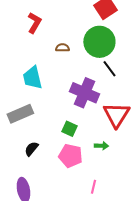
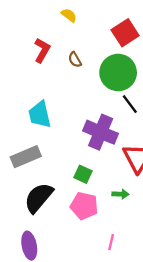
brown semicircle: (62, 48) -> (75, 60), moved, turned -120
black semicircle: (31, 149) -> (39, 198), size x1.8

